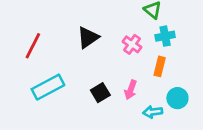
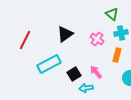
cyan rectangle: (48, 87) -> (49, 64), moved
pink arrow: (131, 90) -> (96, 72), turned 120
cyan arrow: (153, 112) -> (86, 88), moved

